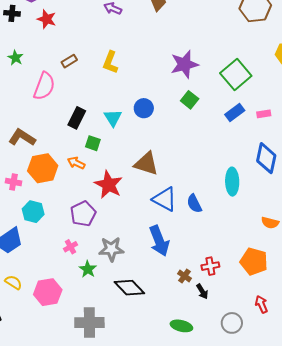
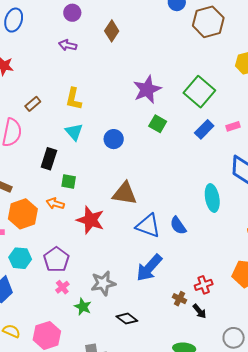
cyan triangle: (113, 118) -> (74, 132), moved
purple pentagon: (83, 214) -> (56, 260), moved
blue arrow: (159, 241) -> (149, 268), turned 72
black diamond: (129, 288) -> (127, 319), size x0.7

